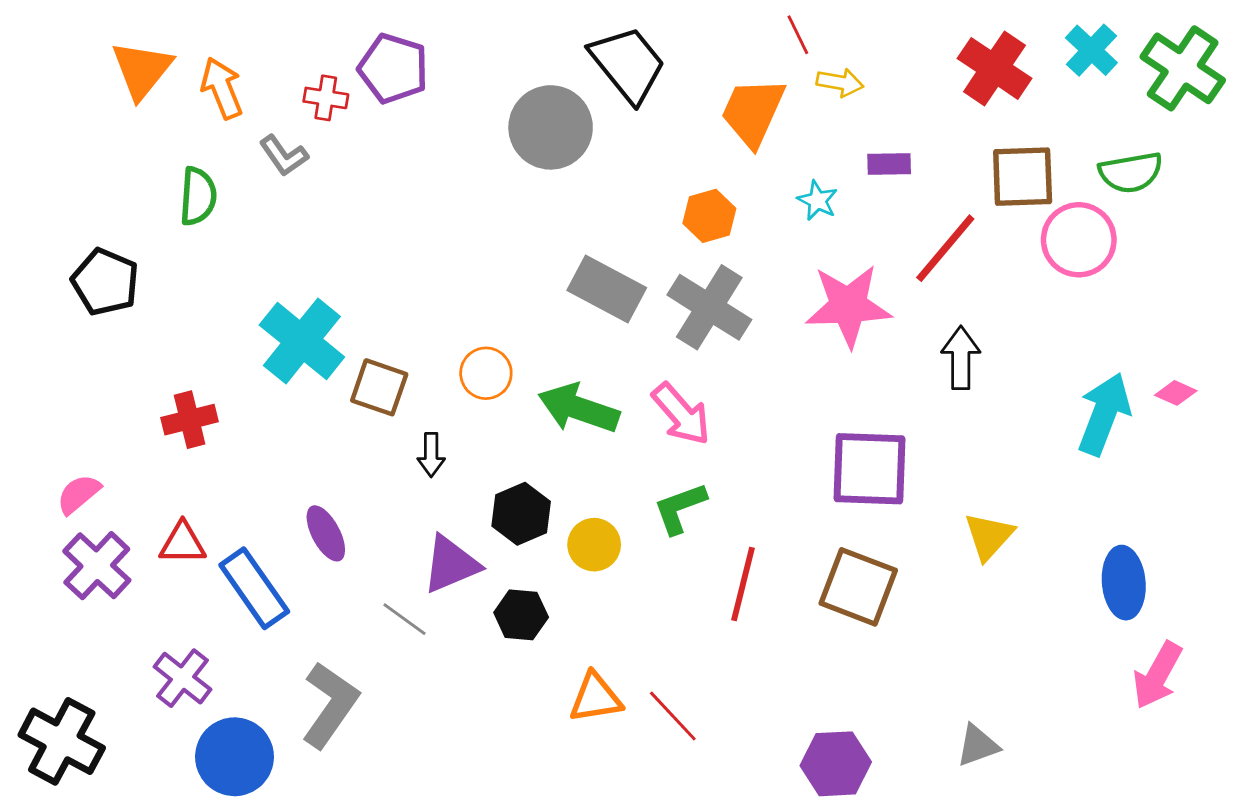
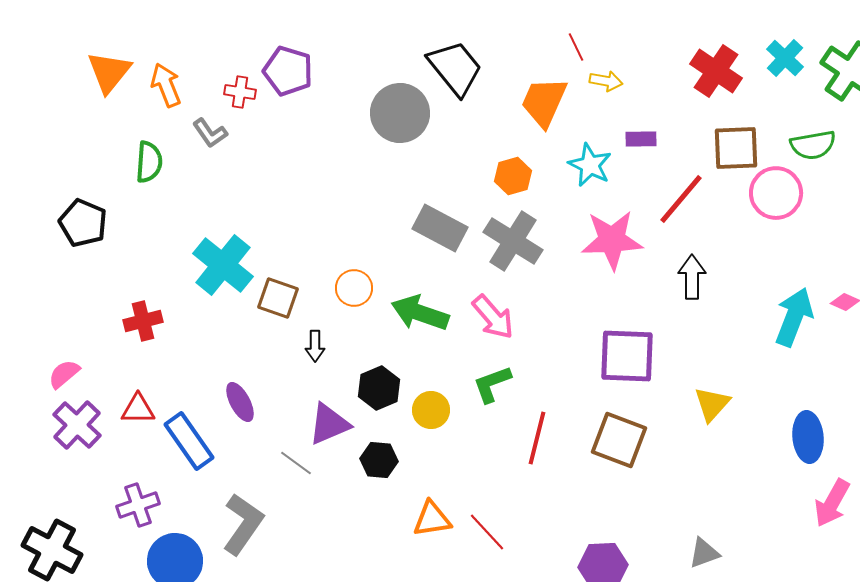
cyan star: (817, 200) -> (590, 165), size x1.5
purple cross: (183, 678) -> (138, 505), turned 33

